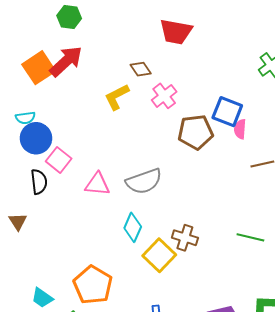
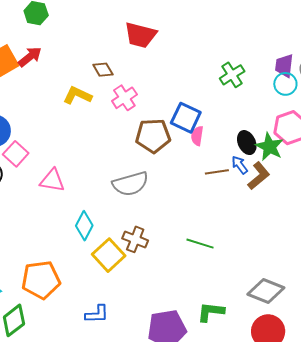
red arrow: (66, 61) -> (30, 57), size x0.7
yellow L-shape: (117, 97) -> (77, 95), turned 48
gray semicircle: (144, 181) -> (130, 184), moved
orange pentagon: (93, 285) -> (41, 280), turned 30

